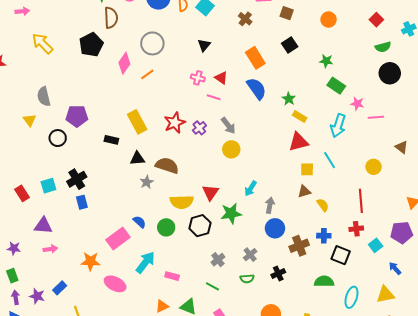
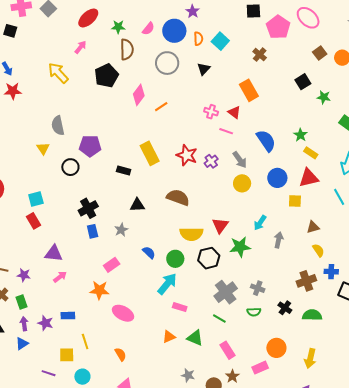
pink arrow: (22, 11) -> (81, 47), moved, turned -48
brown square: (287, 13) -> (320, 53), moved, turned 32
gray circle: (152, 43) -> (167, 63), moved
black triangle: (204, 45) -> (204, 69), moved
orange rectangle: (255, 58) -> (249, 90), moved
green star: (326, 61) -> (324, 97), moved
blue semicircle: (256, 89) -> (266, 141), moved
red star: (175, 123) -> (187, 155), turned -30
black triangle: (137, 159) -> (137, 205), moved
yellow square: (307, 169) -> (295, 201), moved
gray star: (147, 182) -> (121, 230), moved
cyan square: (48, 186) -> (36, 199), moved
yellow semicircle: (323, 205) -> (318, 250), moved
blue circle: (275, 228) -> (277, 178), moved
pink rectangle: (118, 238) -> (112, 265), moved, size x0.7
pink arrow: (50, 249) -> (60, 277), turned -32
gray cross: (250, 255) -> (258, 288), turned -32
gray cross: (218, 260) -> (226, 292), size x1.6
cyan arrow: (145, 262) -> (167, 284), moved
black cross: (278, 274) -> (285, 308), turned -32
green semicircle: (324, 282) -> (312, 315), moved
blue rectangle: (60, 288) -> (68, 316), turned 40

